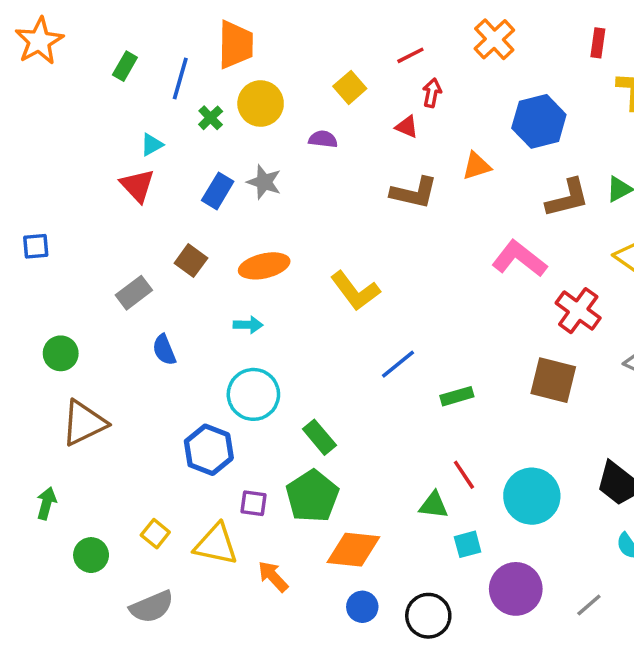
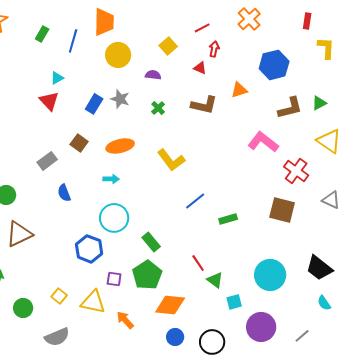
green cross: (211, 118) -> (158, 108), moved
red line: (464, 475) -> (198, 263), moved
green triangle: (434, 505) -> (215, 280), turned 30

